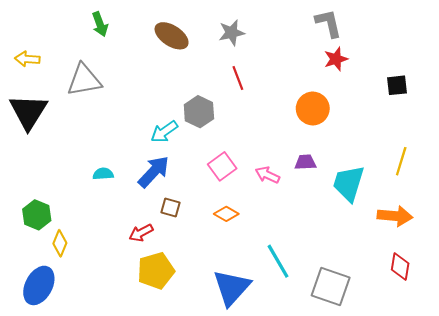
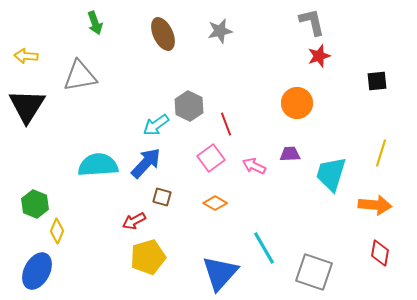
brown ellipse: (172, 36) -> (163, 34), turned 32
red line: (238, 78) -> (226, 124), moved
cyan semicircle: (103, 174) -> (98, 165), size x2.0

